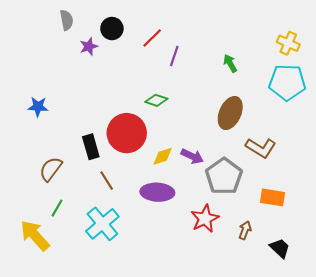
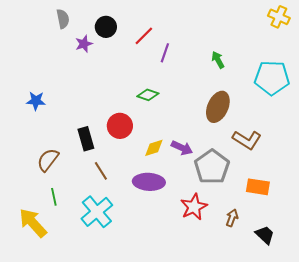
yellow cross: (288, 43) -> (279, 17), moved
red circle: (127, 133) -> (120, 126), size x0.7
green line: (57, 208) -> (54, 197), turned -42

